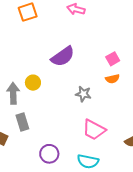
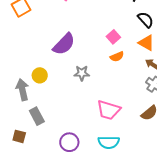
gray star: (83, 94) -> (82, 73), moved

